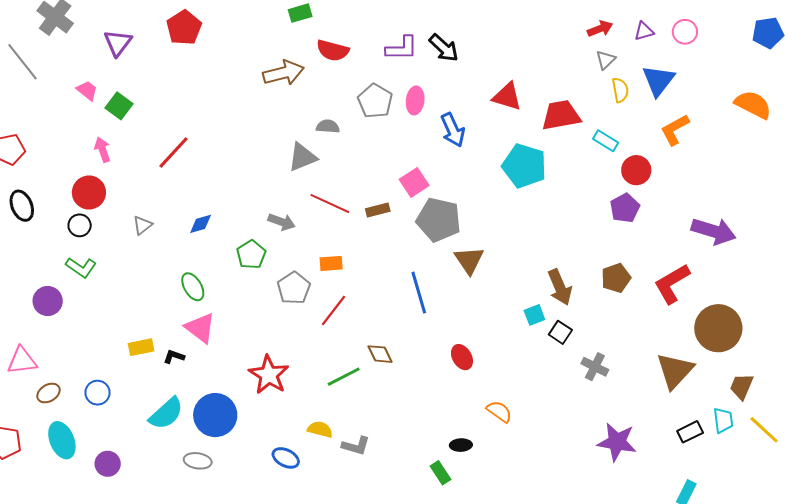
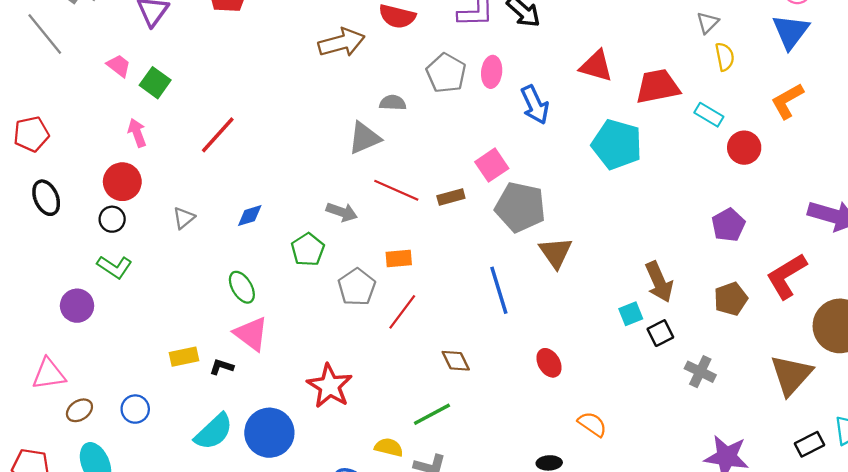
blue triangle: (658, 80) -> (791, 32), moved
purple pentagon: (625, 208) -> (728, 225), moved
brown pentagon: (616, 278) -> (731, 299), moved
black square: (560, 332) -> (660, 333), turned 30
green line: (344, 377) -> (432, 414), moved

